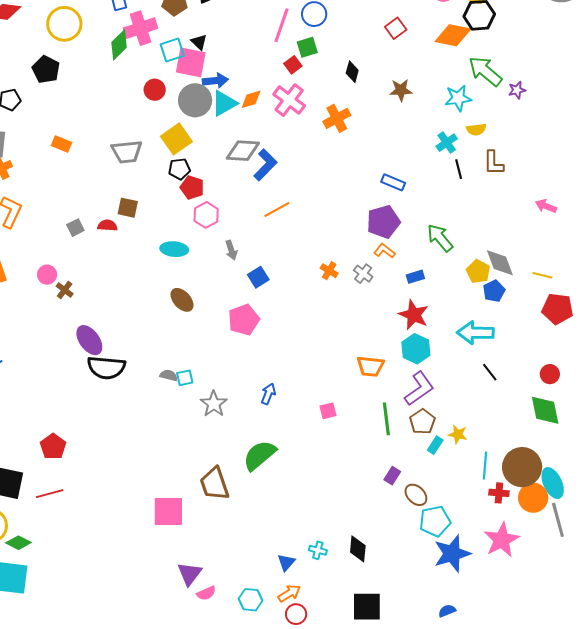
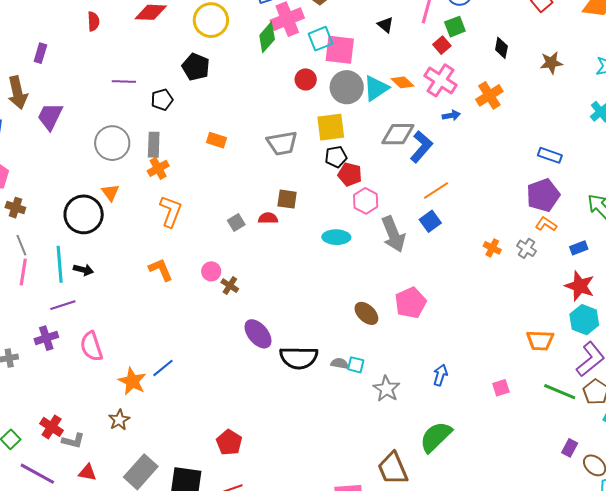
black triangle: (199, 42) -> (385, 25), moved
blue arrow: (215, 81) -> (451, 115), moved, size x0.7
orange diamond: (251, 99) -> (402, 82), turned 65
yellow square: (176, 139) -> (331, 127), turned 32
gray arrow: (231, 250) -> (393, 234), size x1.8
blue square: (258, 277) -> (430, 221), moved
brown ellipse: (182, 300) -> (366, 313), moved
black semicircle: (106, 368) -> (299, 358), moved
cyan square: (185, 378) -> (356, 365), turned 30
green line: (386, 419) -> (560, 392), turned -56

